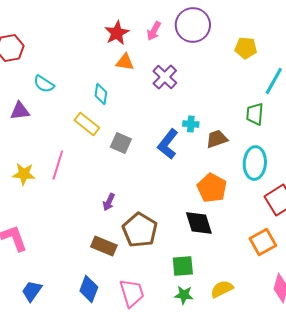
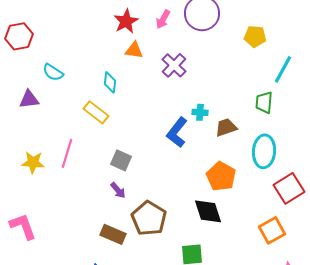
gray square: (121, 143) -> (121, 160), moved
purple arrow: (109, 202) -> (118, 190), turned -66

